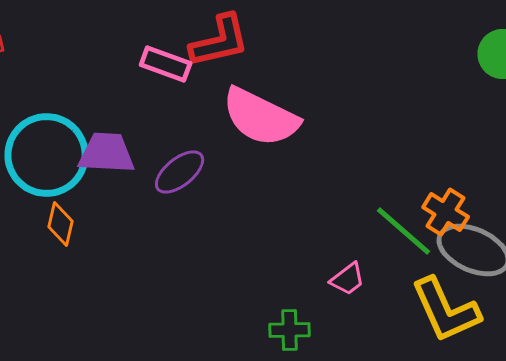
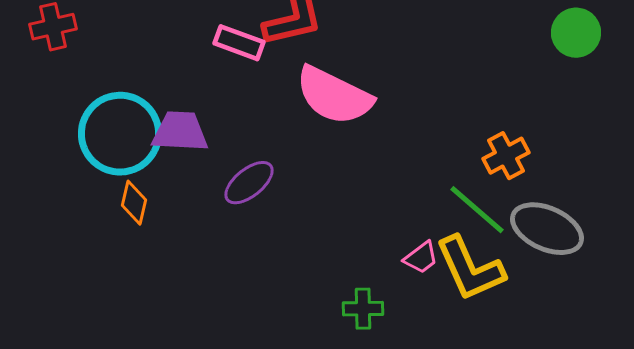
purple ellipse: (180, 172) -> (249, 183), moved
orange cross: (446, 212) -> (506, 156), moved, turned 30
yellow L-shape: (446, 310) -> (470, 269), moved

